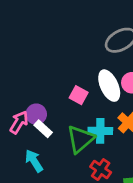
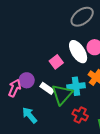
pink square: (79, 95) -> (56, 62), turned 32
white rectangle: (43, 129) -> (47, 88), moved

